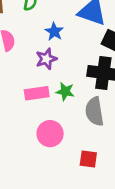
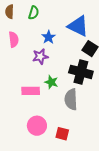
pink rectangle: (37, 93) -> (31, 91), moved
pink circle: (50, 134) -> (37, 126), moved

